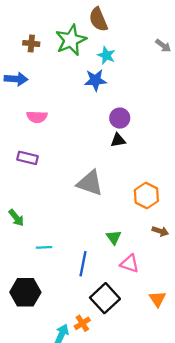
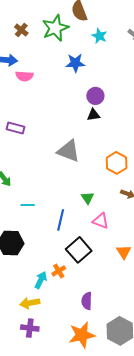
brown cross: (31, 43) -> (21, 30), turned 32
cyan star: (106, 55) -> (99, 36), moved
pink semicircle: (37, 117) -> (24, 76), moved

